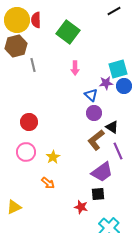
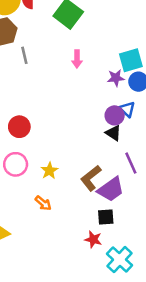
blue triangle: (91, 95) -> (127, 109), moved
purple circle: (94, 113) -> (115, 115), moved
black triangle: (112, 127) -> (113, 133), moved
brown L-shape: (96, 140) -> (91, 178), moved
red star: (81, 207) -> (93, 239), moved

